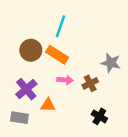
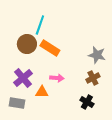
cyan line: (61, 26) -> (40, 25), moved
pink arrow: (65, 80) -> (57, 78), moved
brown cross: (90, 83) -> (93, 78), moved

